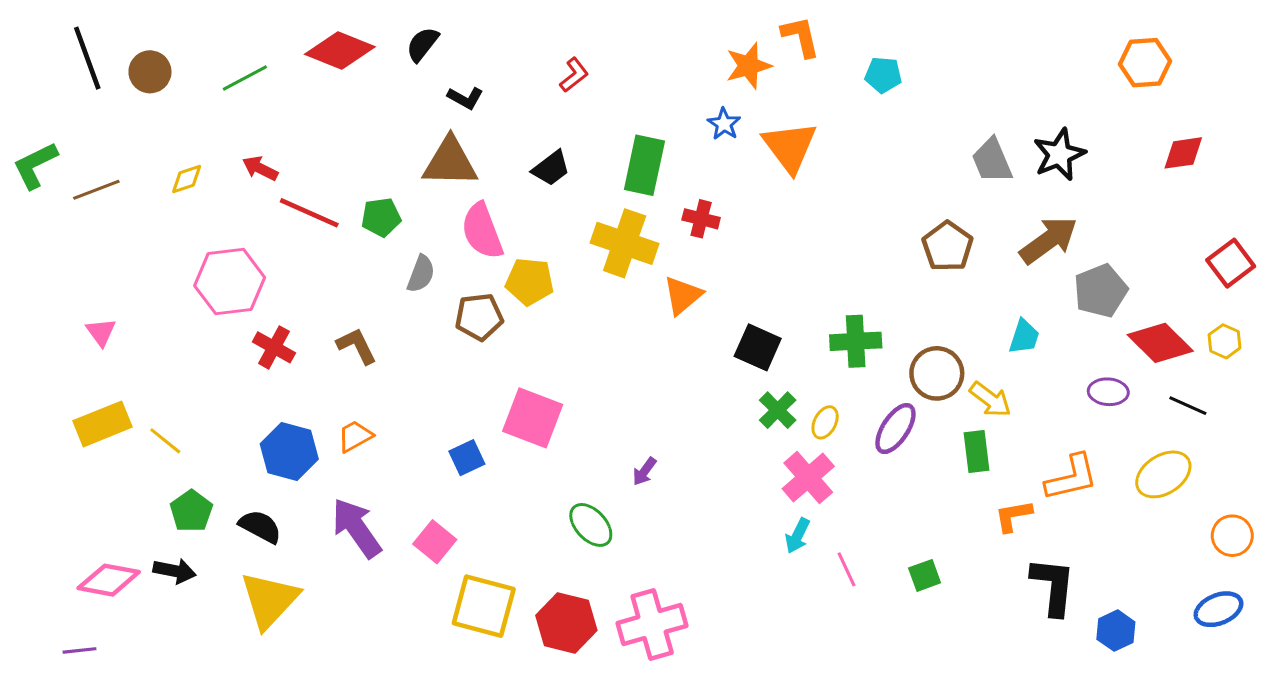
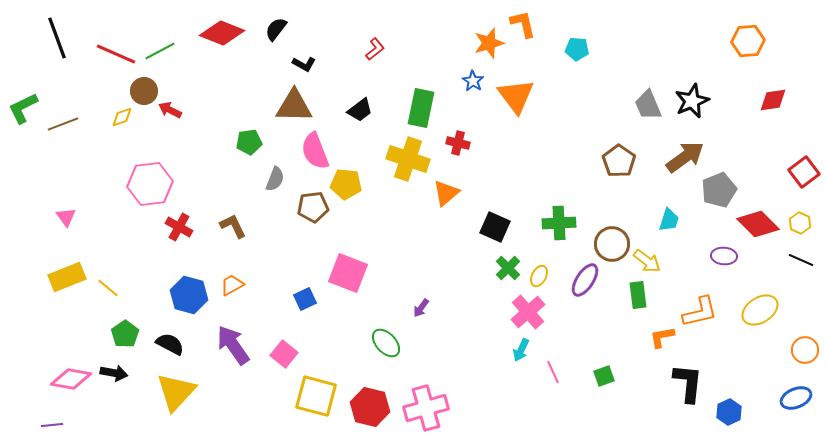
brown circle: (150, 72) -> (144, 91), moved
red line: (309, 213) -> (116, 54), moved
black line: (1188, 406) -> (801, 260), moved

